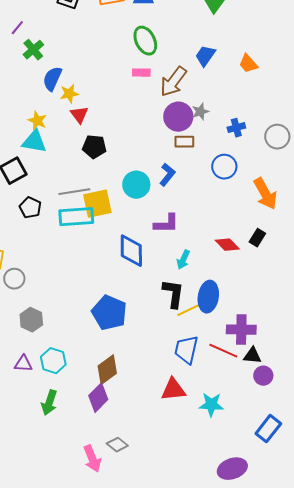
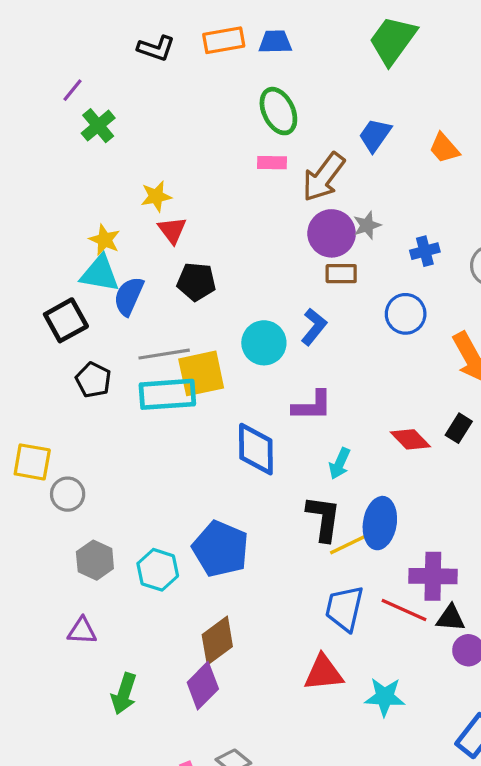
blue semicircle: (52, 79) -> (129, 296), moved
cyan hexagon: (53, 361) -> (158, 570), moved

